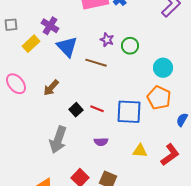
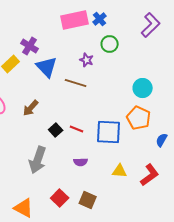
green circle: (130, 46) -> (110, 44), moved

